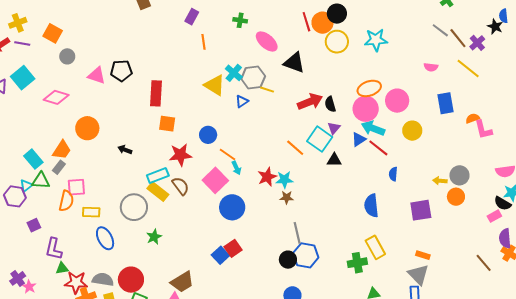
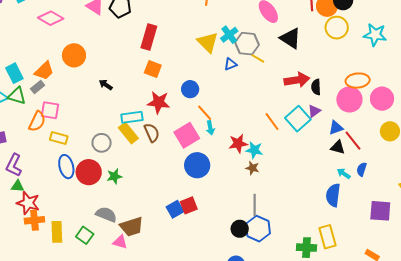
cyan arrow: (373, 128) -> (344, 174), moved, size x0.6
black triangle: (334, 160) -> (338, 147), moved
gray circle: (134, 207) -> (102, 143), size x0.7
gray semicircle: (103, 280) -> (106, 214), moved
red circle: (131, 280) -> (89, 172), moved

